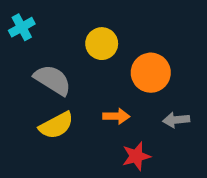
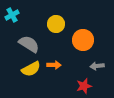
orange arrow: (116, 116) -> (54, 65), moved
red star: (136, 156) -> (84, 86), moved

